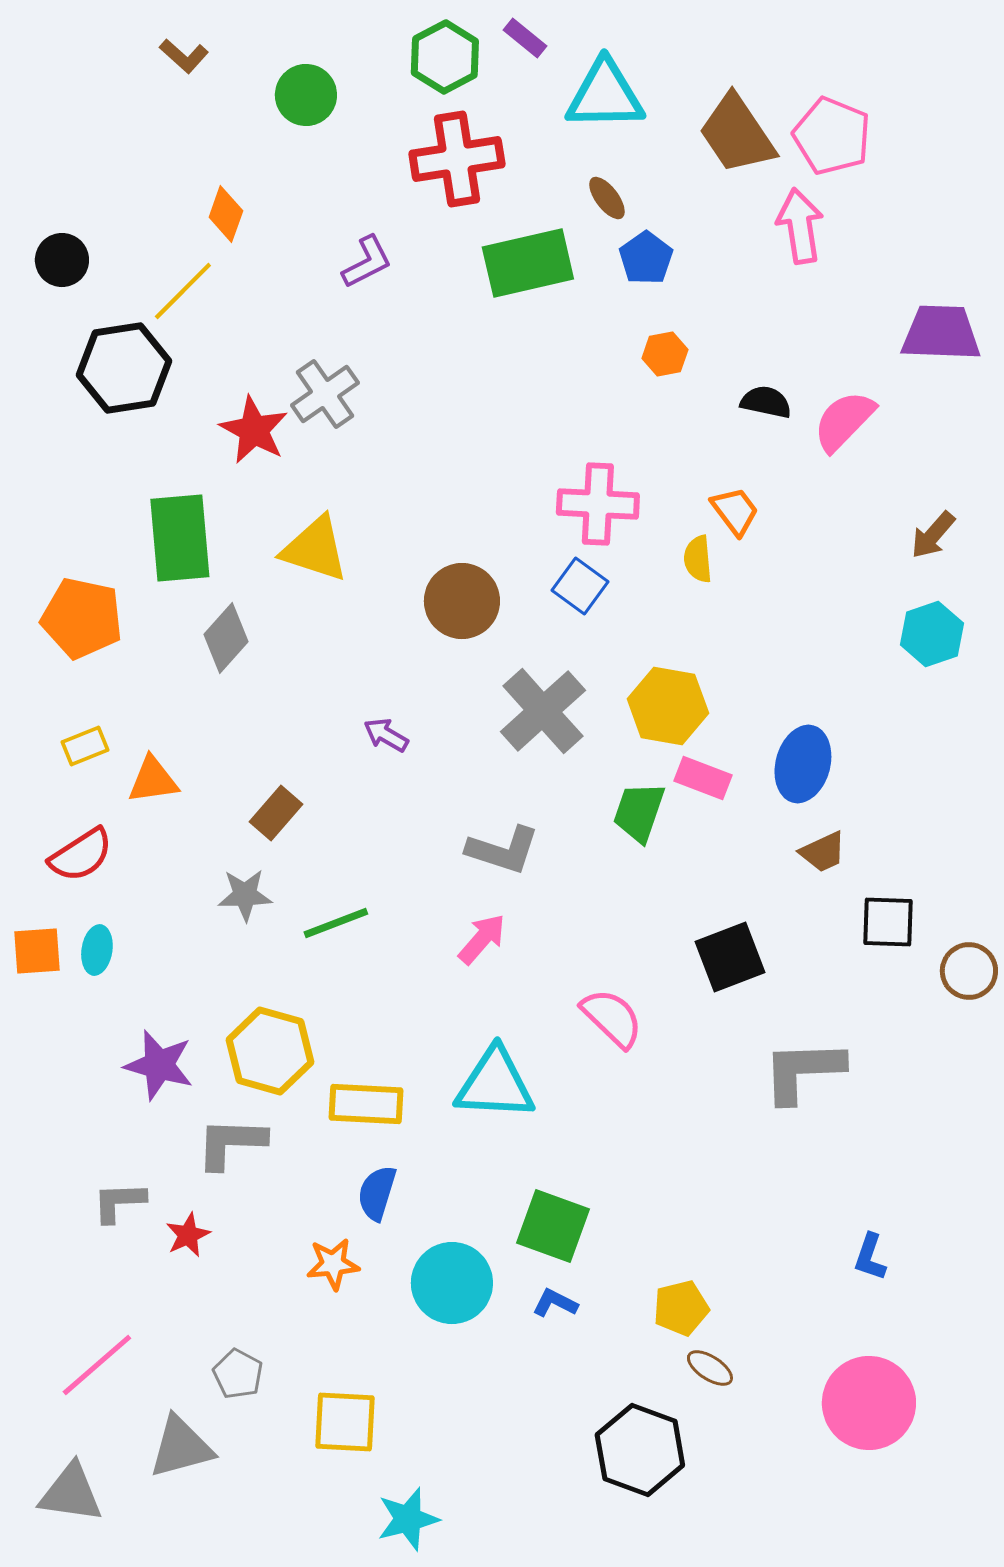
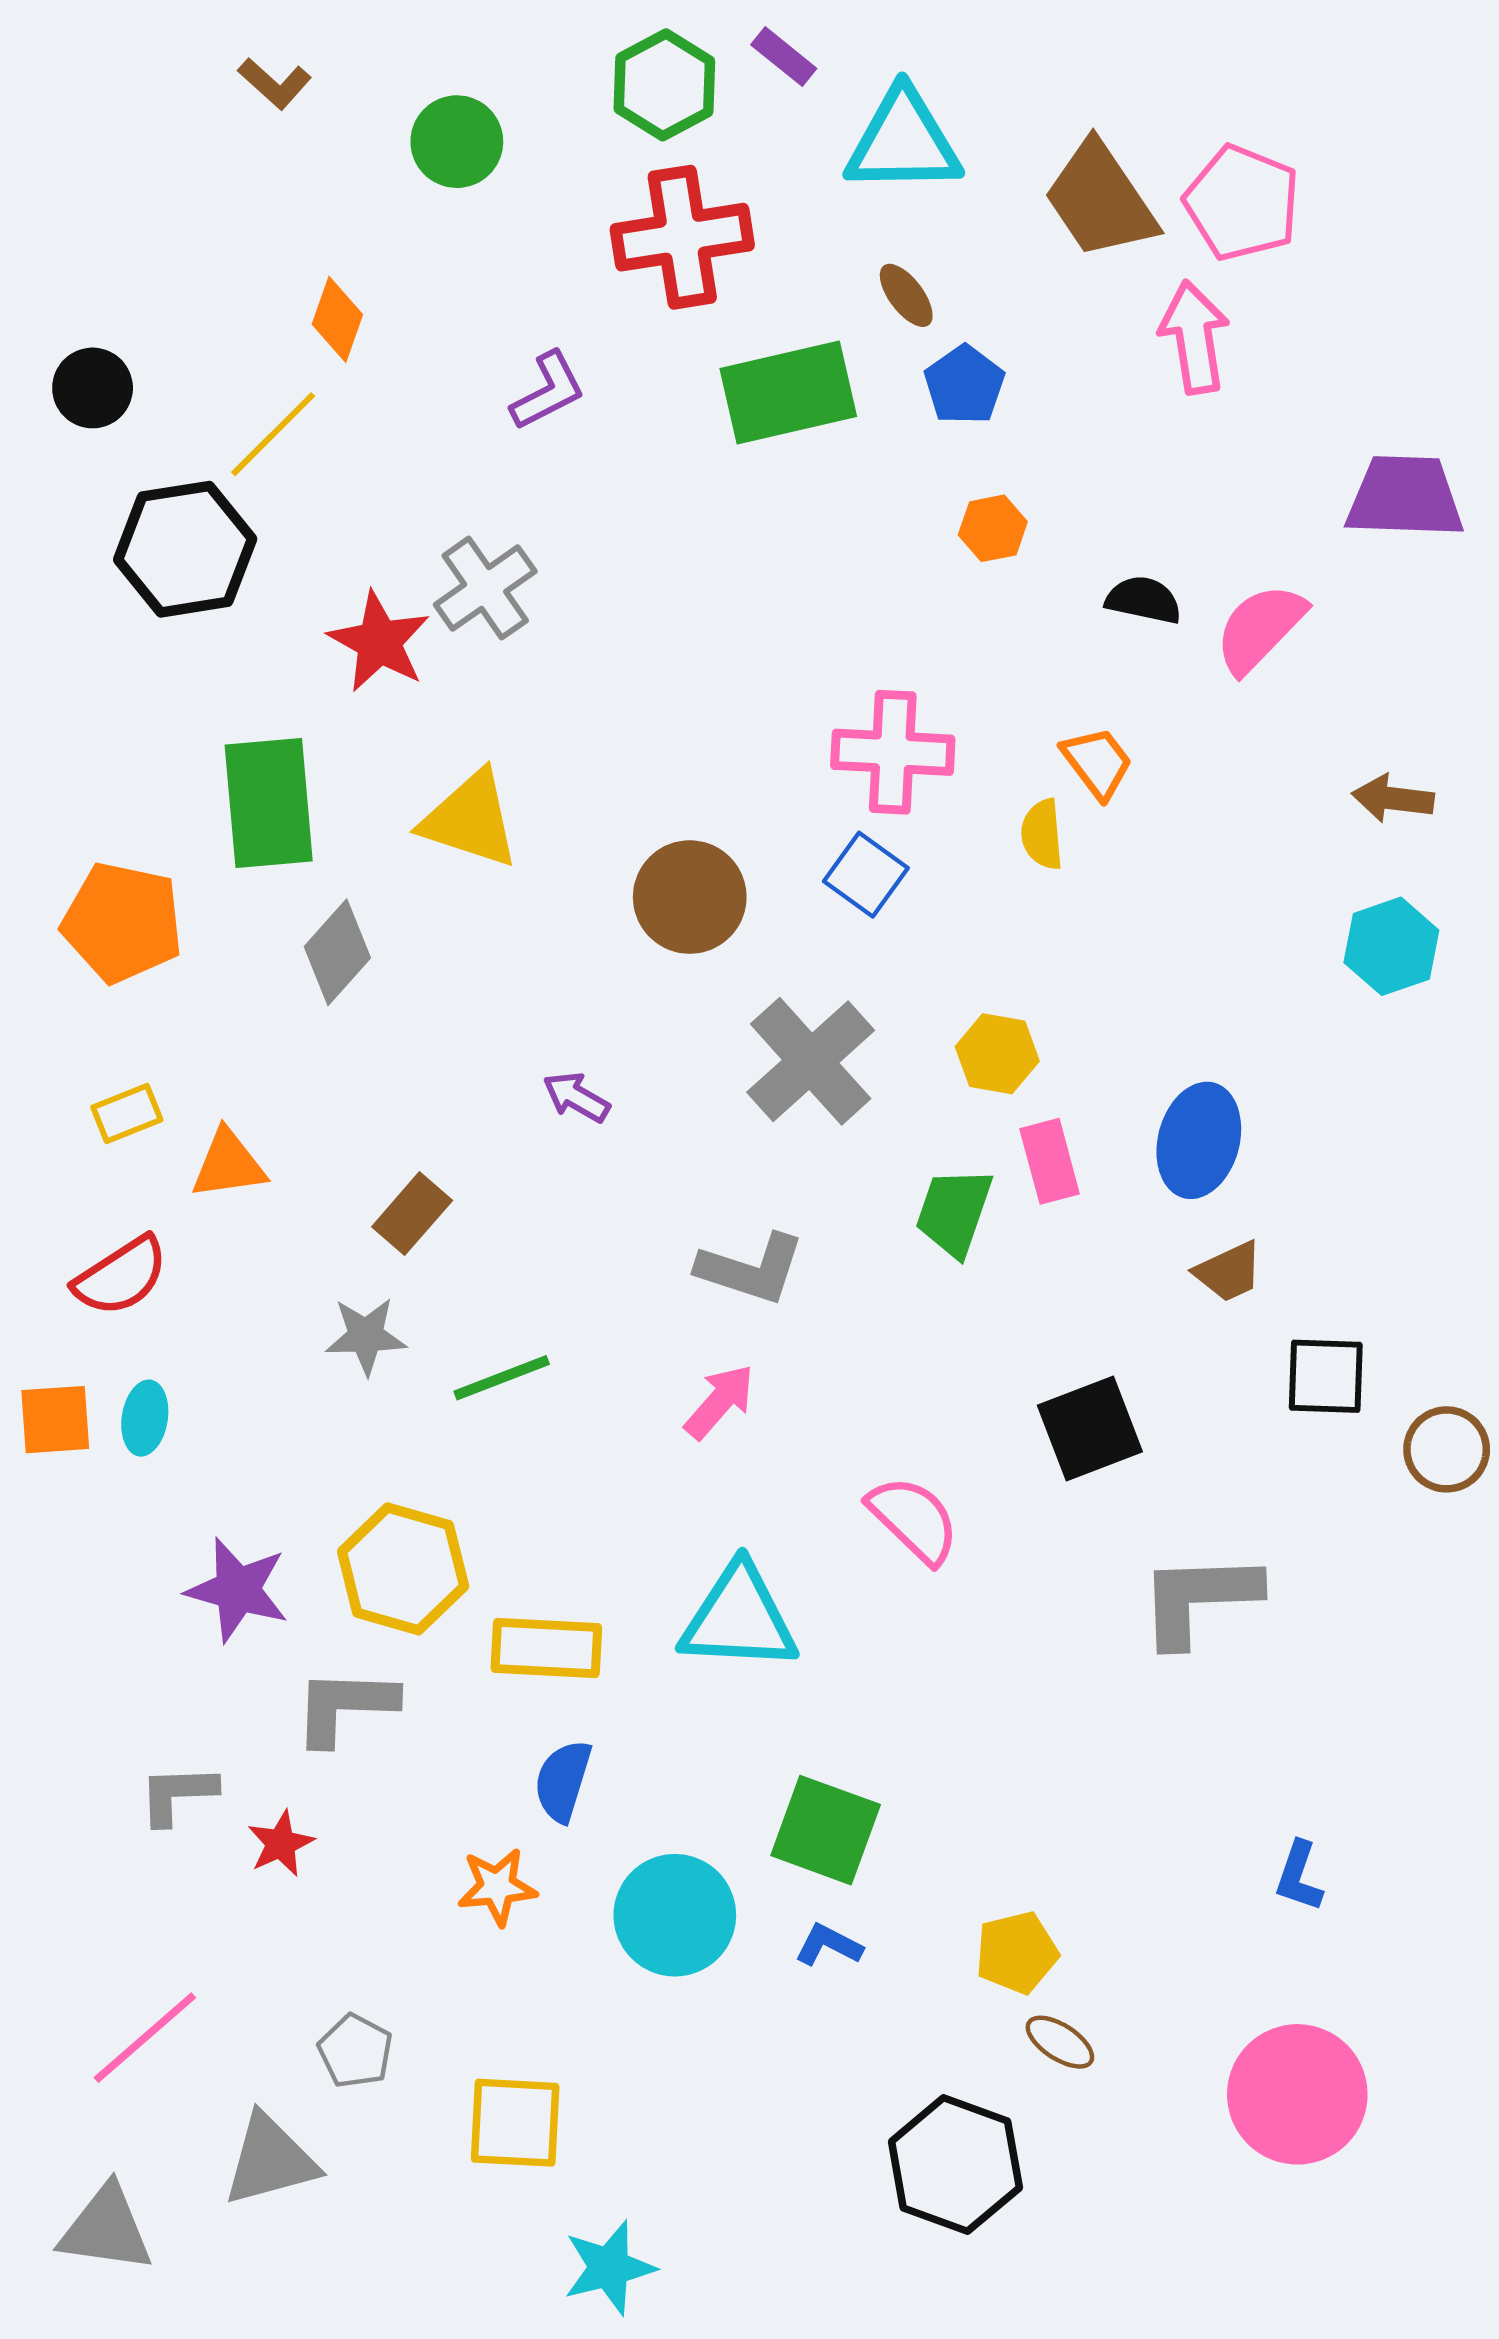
brown arrow: (933, 535) -> (1393, 799), turned 56
yellow hexagon: (668, 706) -> (997, 1054), size x0.7
pink rectangle: (703, 778) -> (1050, 1161), turned 54

